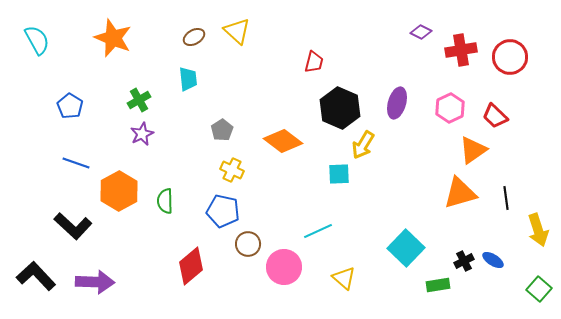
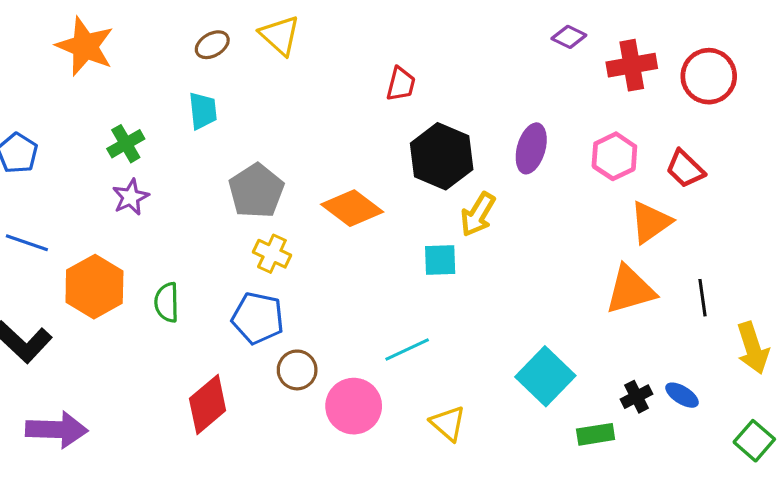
gray pentagon: (222, 130) -> (256, 191), size x1.6

